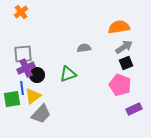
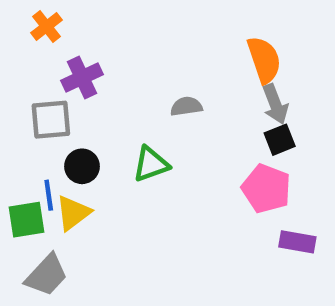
orange semicircle: (119, 27) -> (264, 60), turned 80
gray arrow: (124, 47) -> (275, 104), turned 102
purple cross: (26, 68) -> (82, 77), moved
purple rectangle: (134, 109) -> (297, 242), turned 35
gray trapezoid: (41, 114) -> (46, 275), moved

